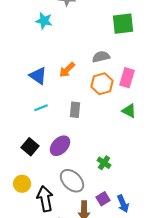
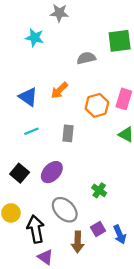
gray semicircle: (101, 57) -> (86, 58), moved

